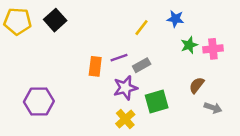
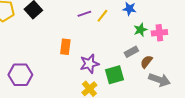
purple line: (119, 58) -> (84, 14), moved
gray rectangle: (142, 65) -> (131, 52), moved
gray arrow: (213, 108) -> (159, 80), size x1.5

